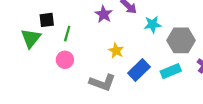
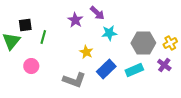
cyan star: (153, 24) -> (109, 33), moved
pink circle: (65, 60) -> (31, 66), moved

